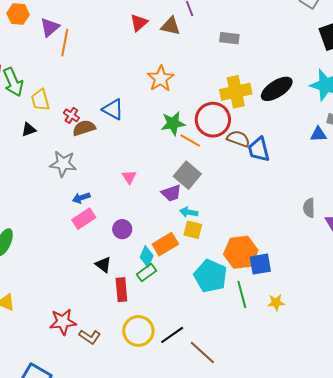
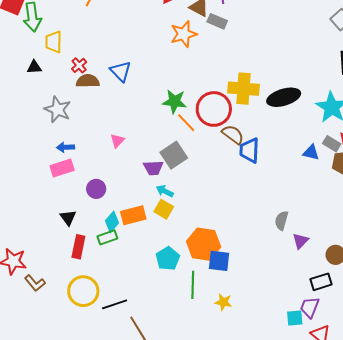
gray rectangle: (229, 38) -> (217, 21), moved
orange star: (161, 79) -> (184, 34), moved
cyan pentagon: (210, 276) -> (168, 258), size x0.7

